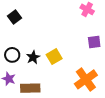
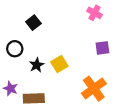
black square: (15, 17) -> (33, 23), moved
black circle: (12, 55) -> (15, 49), moved

